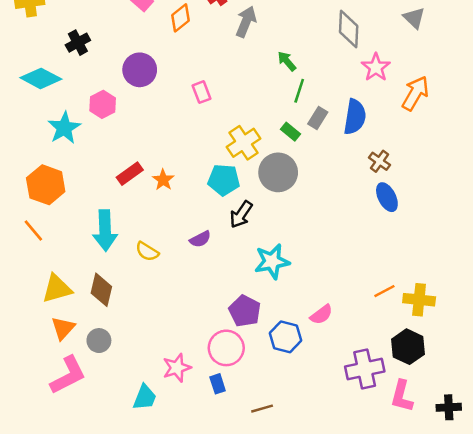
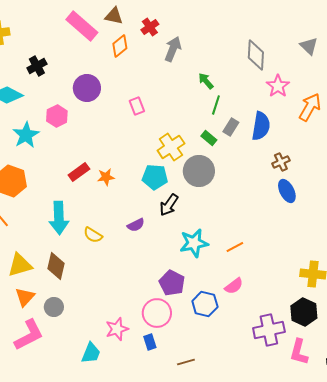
brown cross: (380, 161) -> (281, 162), turned 30
orange star: (163, 180) -> (106, 177), turned 30
orange line: (384, 291) -> (235, 247), moved

